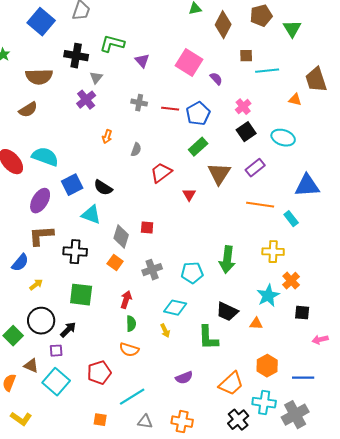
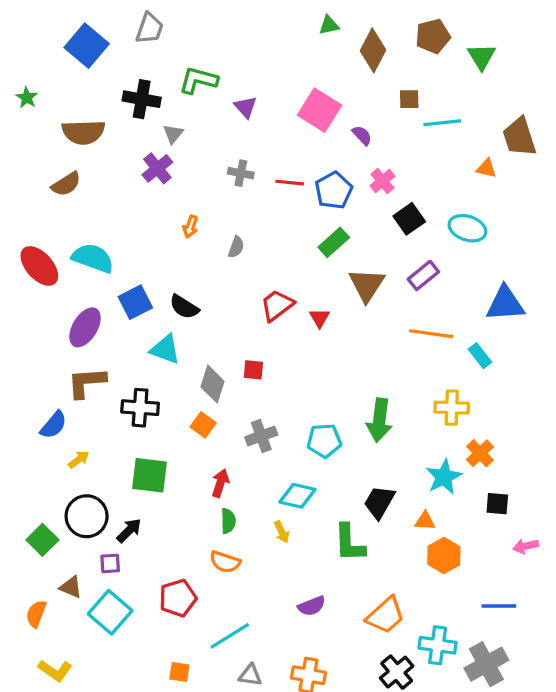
pink cross: (243, 107) -> (382, 181), moved
red trapezoid: (161, 173) -> (277, 305), moved
black trapezoid: (227, 312) -> (379, 502), turned 95
orange hexagon: (267, 366) -> (444, 556), moved

